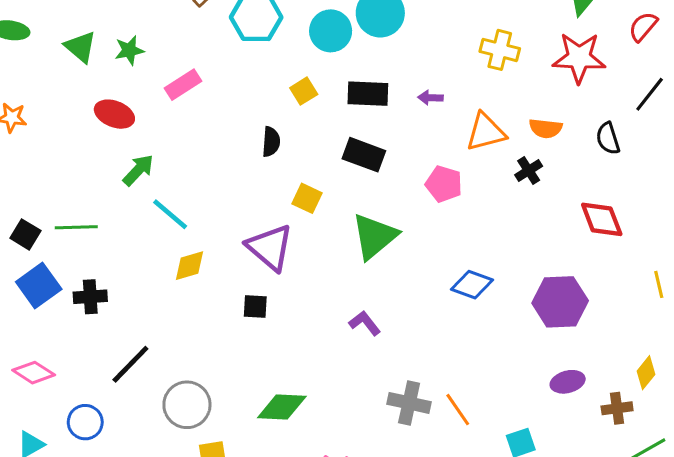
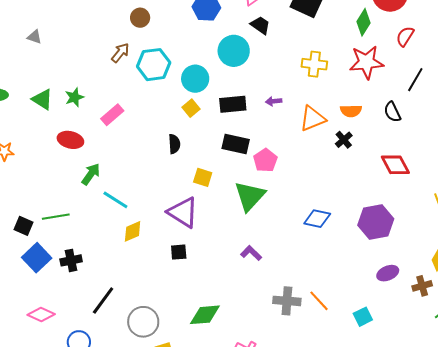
cyan circle: (331, 31) -> (195, 79), moved
pink pentagon: (444, 184) -> (265, 160), moved, turned 30

